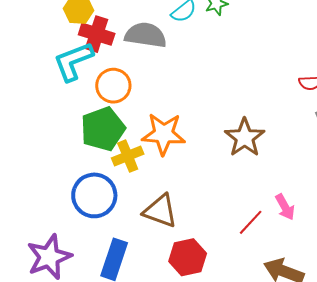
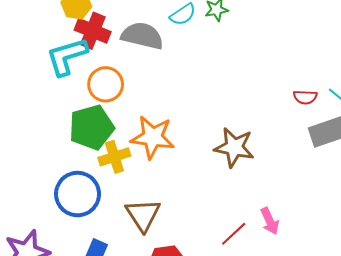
brown star: (245, 138) -> (234, 147), turned -30
brown triangle: (160, 211) -> (143, 215), turned 33

